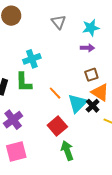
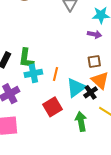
cyan cross: (32, 59) -> (33, 73), moved
orange line: (55, 93) -> (56, 74), turned 48
green arrow: (67, 151) -> (81, 121), moved

